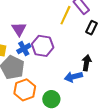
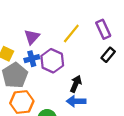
yellow line: (65, 15) -> (71, 34), moved
black arrow: (86, 63) -> (76, 84), moved

